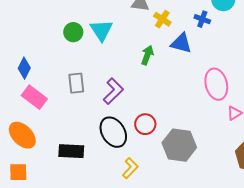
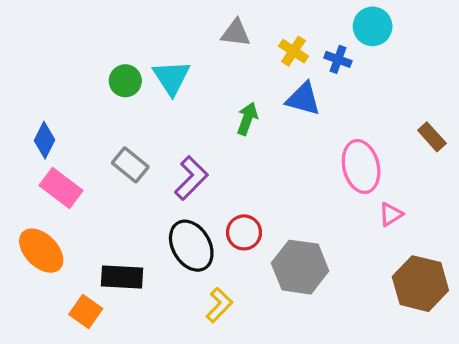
yellow cross: (162, 19) -> (293, 51), moved
gray rectangle: (76, 83) -> (130, 165), turned -45
orange square: (18, 172) -> (86, 312), moved, turned 36

